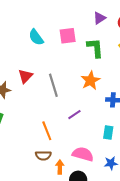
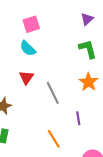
pink square: (68, 36) -> (31, 24), moved
red triangle: (25, 76) -> (26, 77), moved
purple line: (74, 115) -> (78, 118), turned -56

